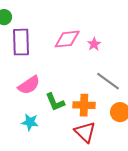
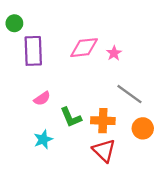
pink semicircle: (29, 85) -> (42, 98), size x0.7
cyan star: (30, 122) -> (43, 139), turned -30

